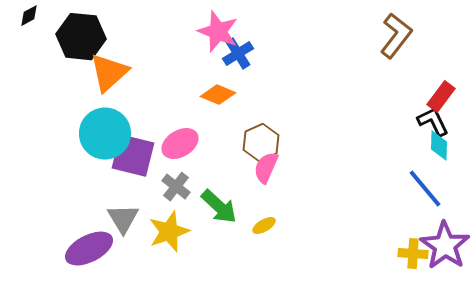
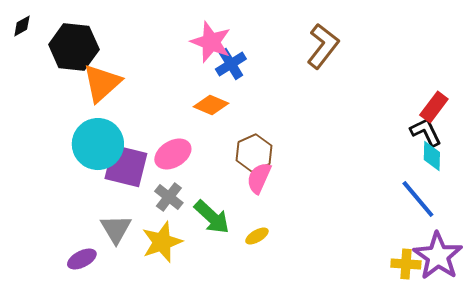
brown L-shape: (396, 36) -> (323, 46), moved
purple ellipse: (89, 249) -> (82, 259), size x0.6

